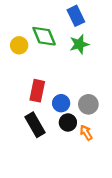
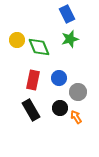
green diamond: (44, 36) -> (39, 47), moved
blue circle: (61, 103) -> (59, 78), moved

